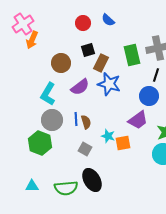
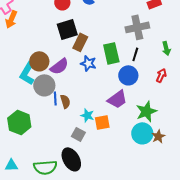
black square: (88, 50) -> (67, 29), size x1.5
green rectangle: (132, 55) -> (111, 53), moved
brown circle: (61, 63) -> (39, 61), moved
blue star: (109, 84) -> (88, 63), size x0.7
gray circle: (52, 120) -> (44, 85), moved
gray square: (85, 149) -> (78, 134), moved

